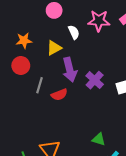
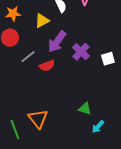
purple arrow: (70, 70) -> (57, 42), turned 50
gray line: (40, 85) -> (28, 57), turned 35

